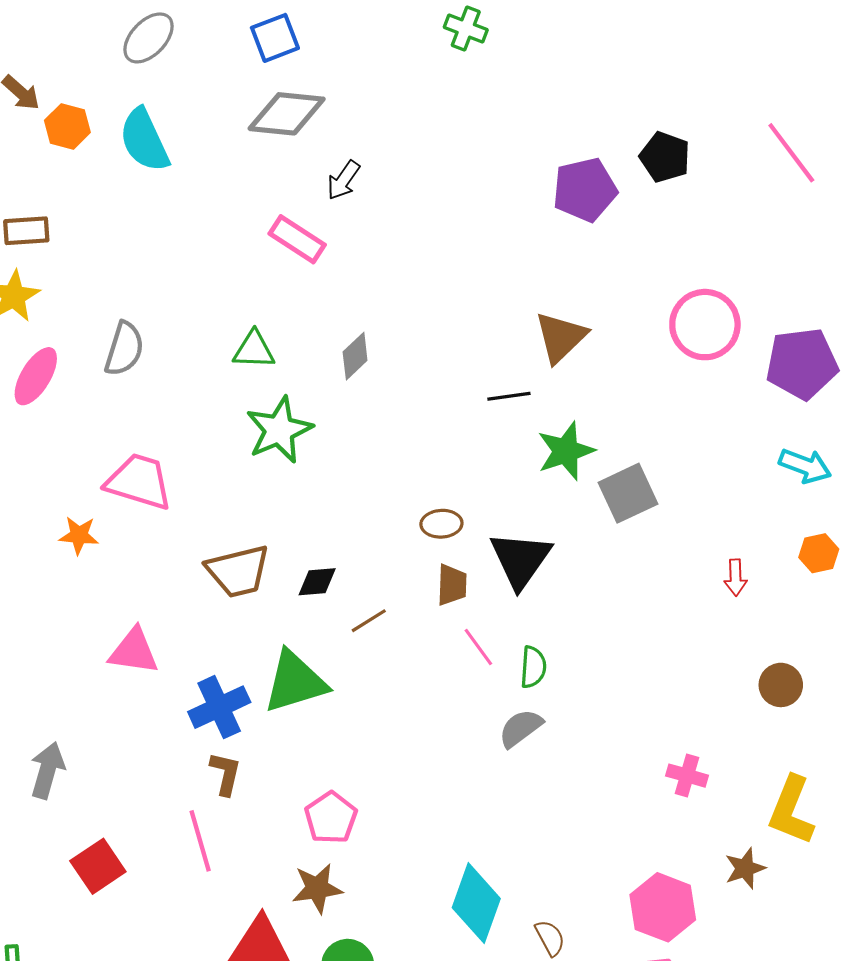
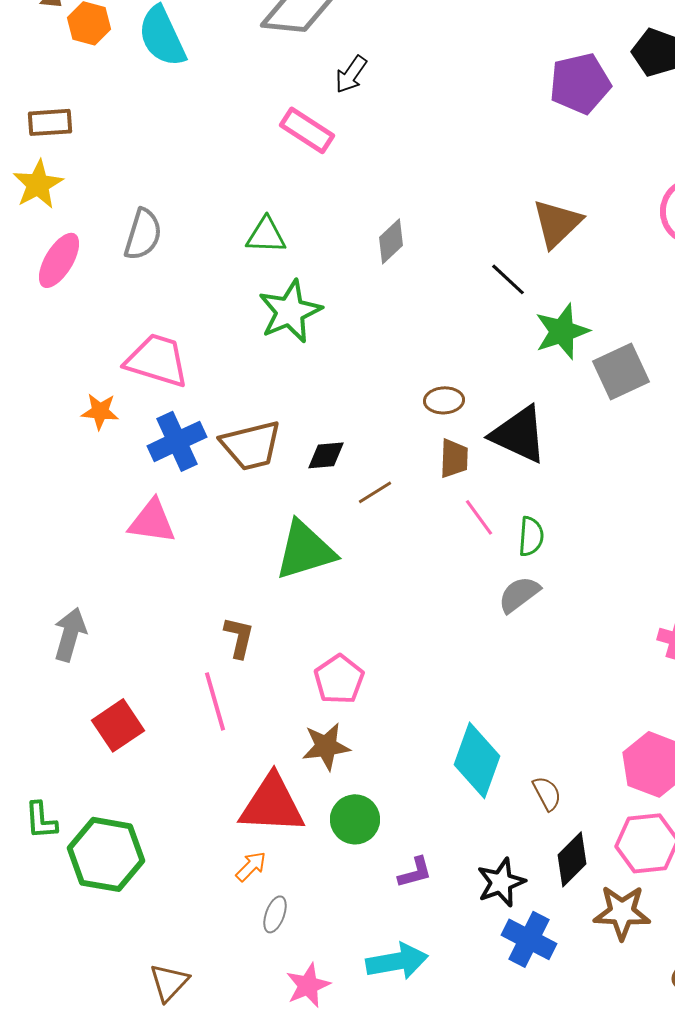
gray diamond: (355, 356) -> (391, 241), moved
black line: (509, 396) -> (508, 279), turned 51
black triangle: (521, 560) -> (519, 434), turned -40
blue cross: (219, 707) -> (177, 441), moved

